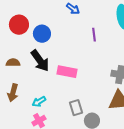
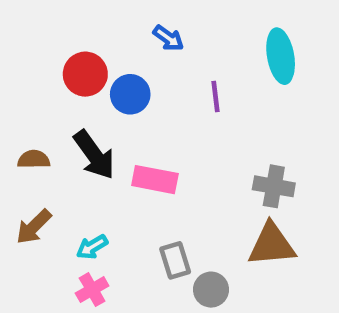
red circle: (19, 25) -> (85, 74), moved
blue circle: (42, 34) -> (130, 94), moved
brown arrow: (13, 93) -> (34, 227), turned 30

